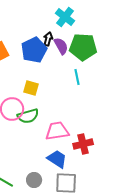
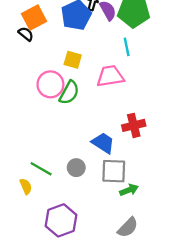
green semicircle: (28, 116) -> (69, 93), turned -45
pink trapezoid: (57, 131) -> (110, 76), moved

